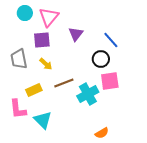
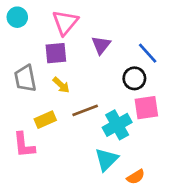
cyan circle: (25, 13) -> (17, 17), moved
cyan triangle: (43, 120) -> (106, 160), moved, turned 30

